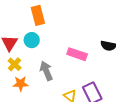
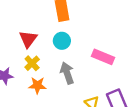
cyan circle: (32, 40) -> (62, 41), moved

